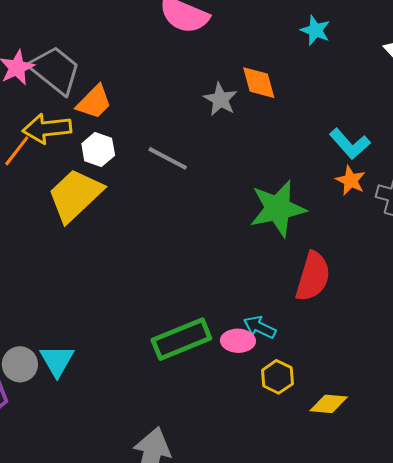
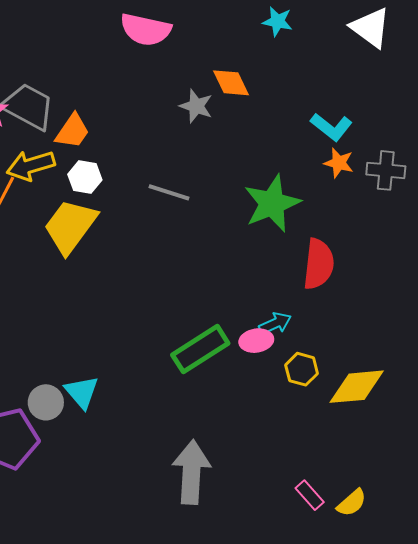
gray line: (168, 158) -> (169, 192), moved
cyan arrow: (260, 327) -> (275, 323), turned 140
yellow diamond: (329, 404) -> (357, 387), size x1.5

